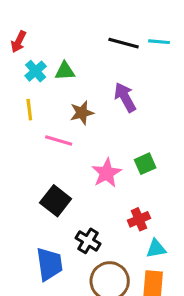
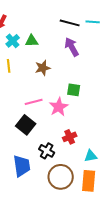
purple arrow: (125, 97) -> (72, 47), moved
pink line: (59, 141) -> (34, 102), moved, turned -30
green square: (145, 164) -> (74, 90), moved, turned 32
red cross: (139, 219) -> (70, 137), moved

